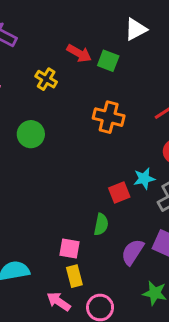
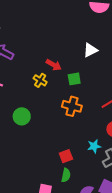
green square: (108, 61) -> (74, 79), moved, turned -32
yellow cross: (46, 79) -> (40, 80), moved
red square: (119, 193) -> (66, 156), moved

